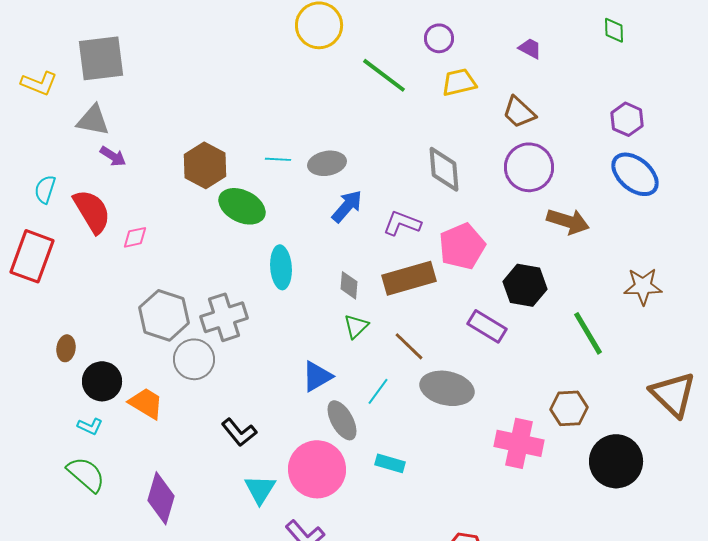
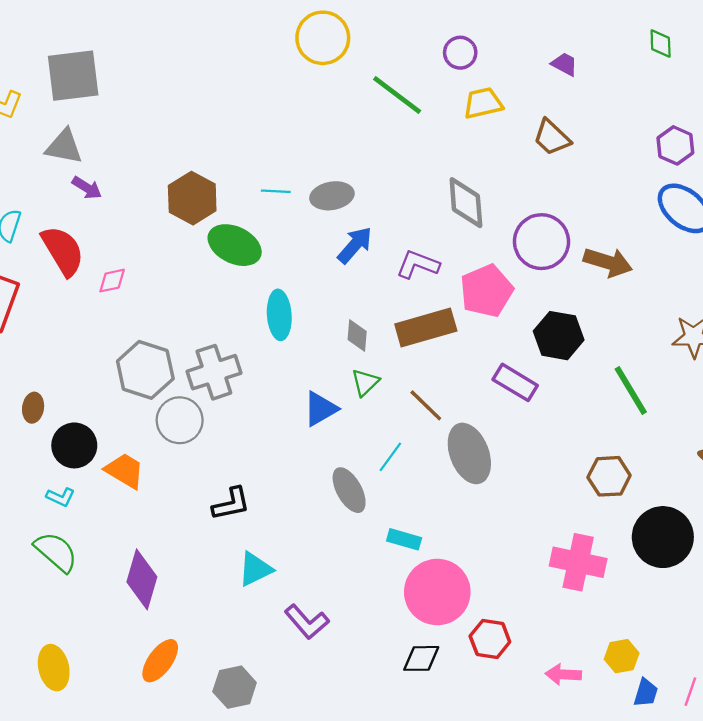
purple circle: (529, 167) -> (541, 242), moved
blue triangle: (317, 376) -> (320, 409), moved
gray ellipse: (447, 388) -> (469, 453), turned 57
black L-shape: (239, 432) -> (231, 504), turned -63
pink cross: (519, 443) -> (578, 562), moved
pink circle: (317, 469) -> (437, 592), moved
cyan triangle: (260, 489) -> (255, 569), turned 32

